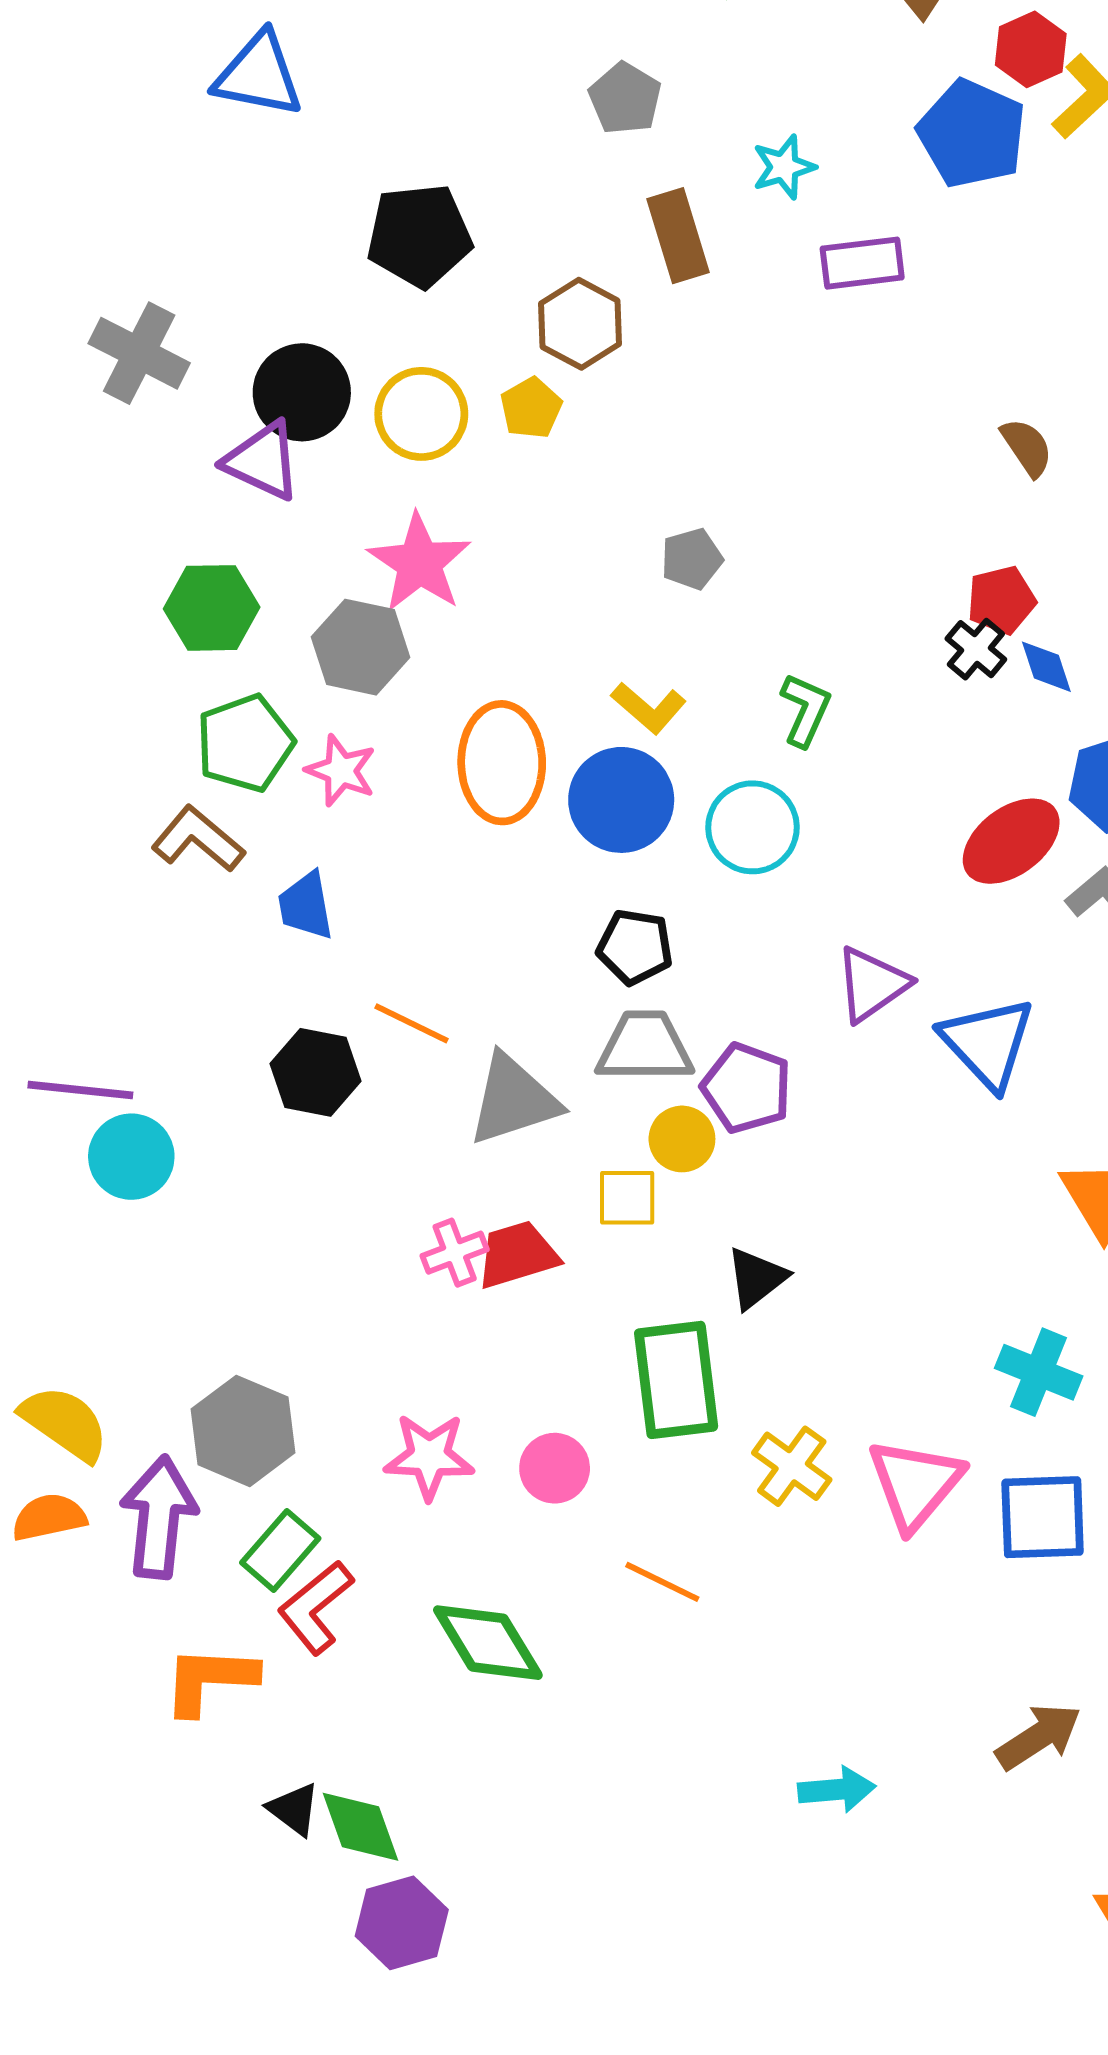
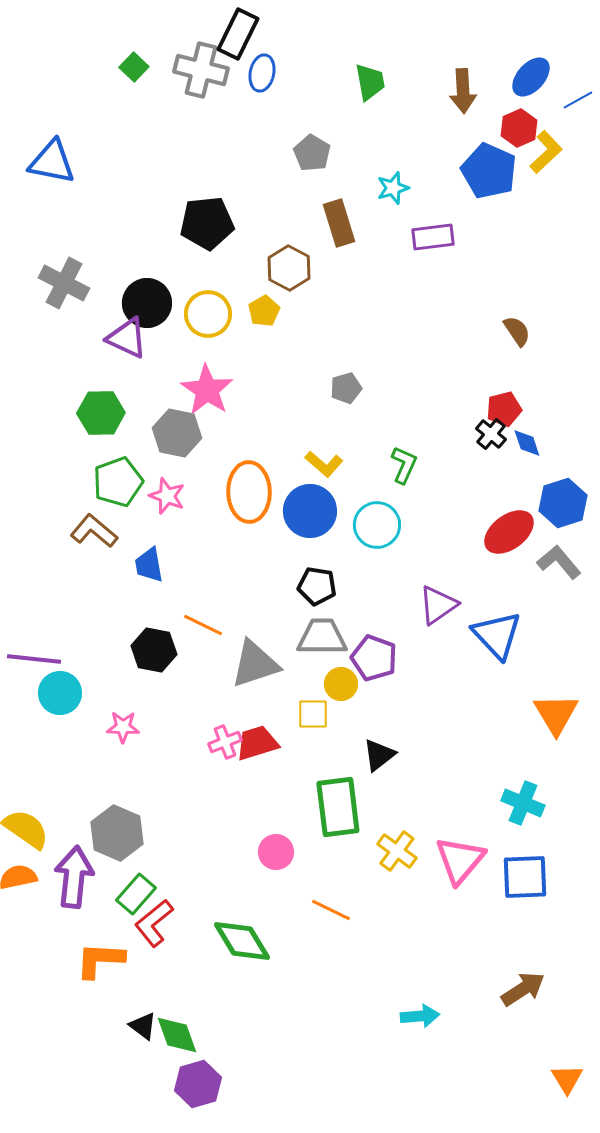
blue triangle: (259, 75) -> (52, 162), moved
pink star: (429, 1456) -> (123, 727), moved, size x0.7

